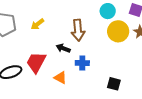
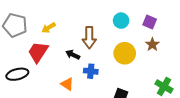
yellow circle: (118, 31) -> (125, 53), moved
red trapezoid: (36, 62) -> (38, 52), moved

